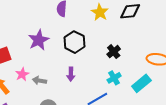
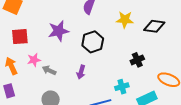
yellow star: (100, 12) -> (125, 20), turned 30
black cross: (114, 52) -> (137, 60), moved

